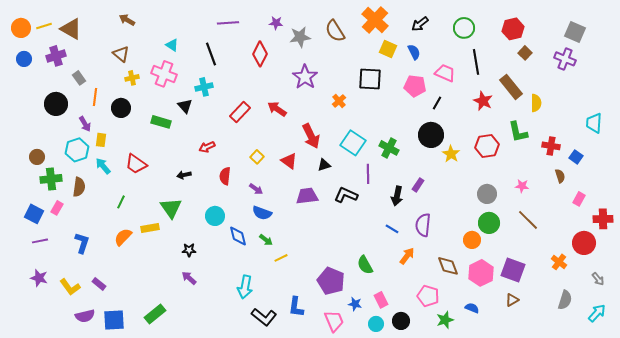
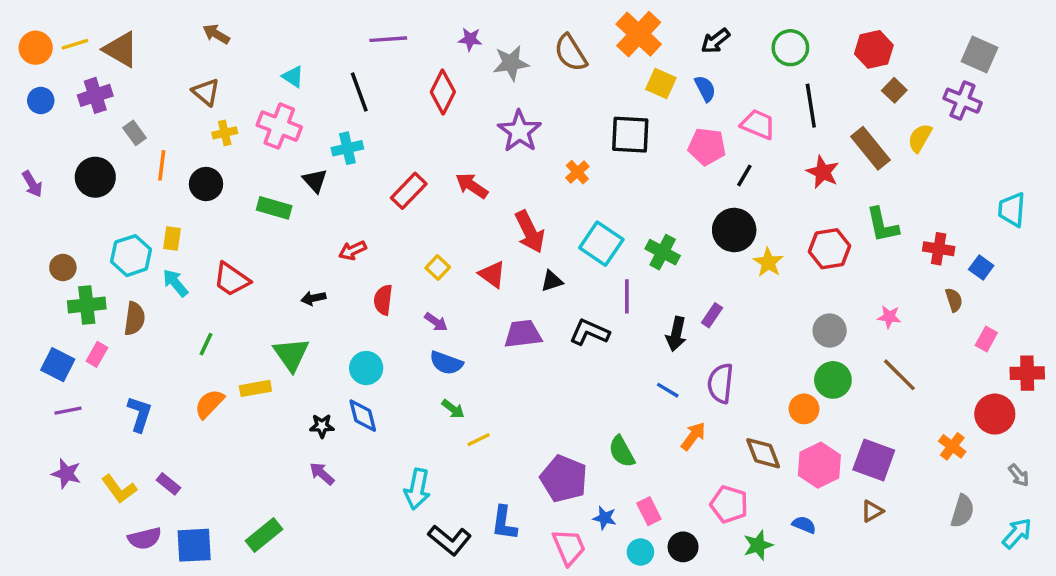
yellow semicircle: (536, 103) -> (920, 138), moved, turned -150
purple arrow: (85, 124) -> (32, 184), moved
blue diamond: (238, 236) -> (363, 416), moved

